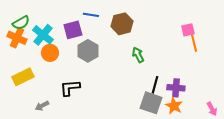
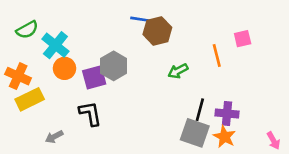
blue line: (91, 15) -> (141, 19), moved
purple square: (73, 30) -> (94, 77), moved
orange cross: (17, 38) -> (18, 76), moved
orange line: (194, 43) -> (217, 55), moved
green arrow: (138, 55) -> (178, 71), turned -91
black L-shape: (70, 88) -> (90, 114), turned 85

